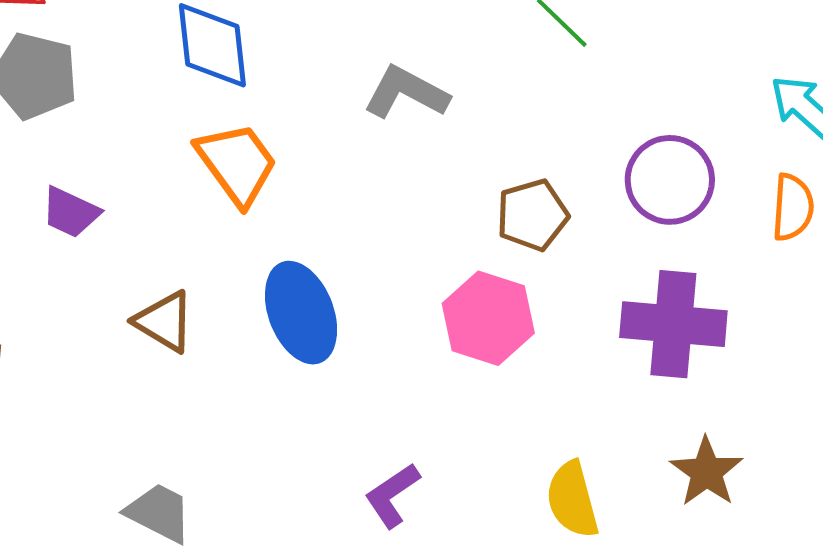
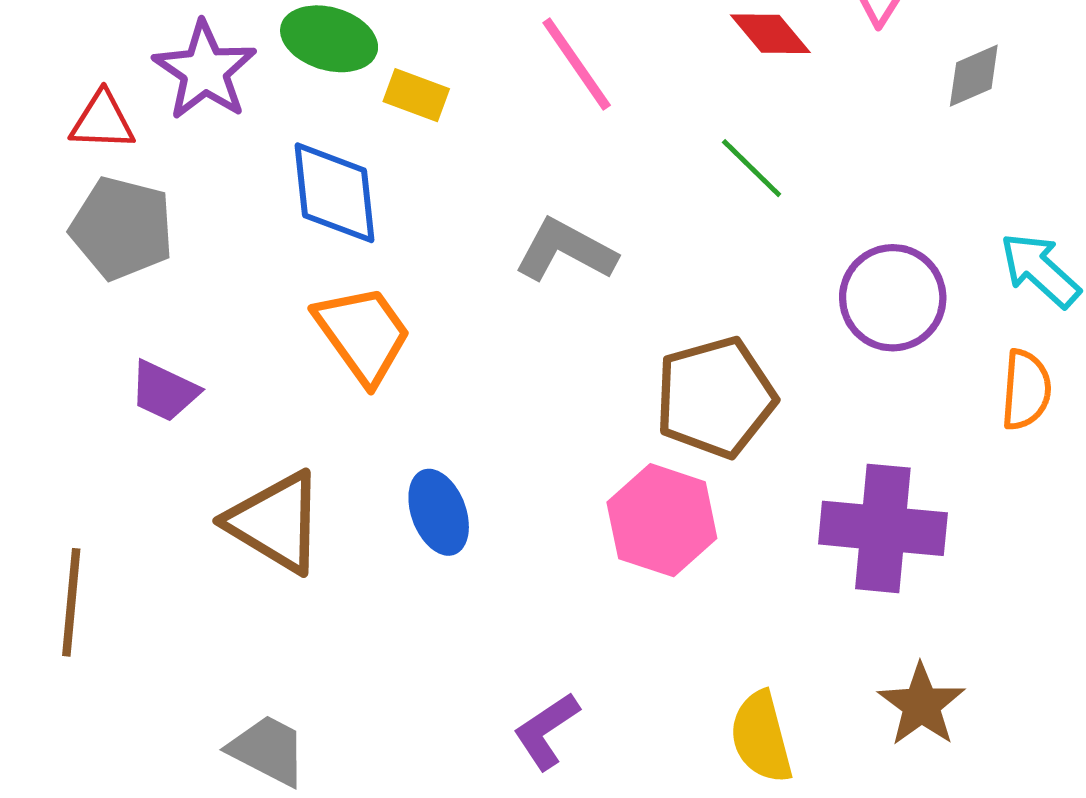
purple circle: (670, 180) -> (893, 298), moved
brown pentagon: (532, 215) -> (715, 397), size x1.4
blue ellipse: (301, 313) -> (439, 512), size x0.7
brown triangle: (164, 322) -> (275, 522), size x1.4

